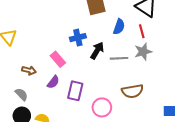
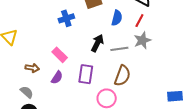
red line: (142, 31) -> (139, 21), turned 48
blue cross: (78, 38) -> (66, 18), moved
purple rectangle: (75, 91) -> (86, 74), moved
brown semicircle: (132, 91) -> (122, 76), moved, turned -55

